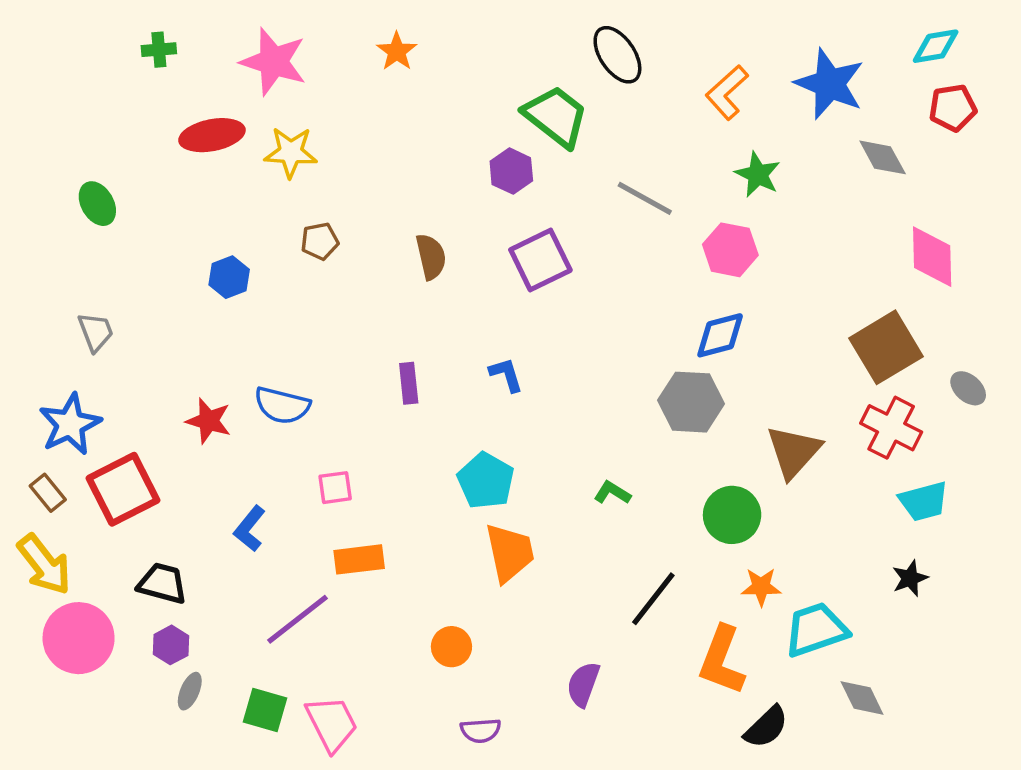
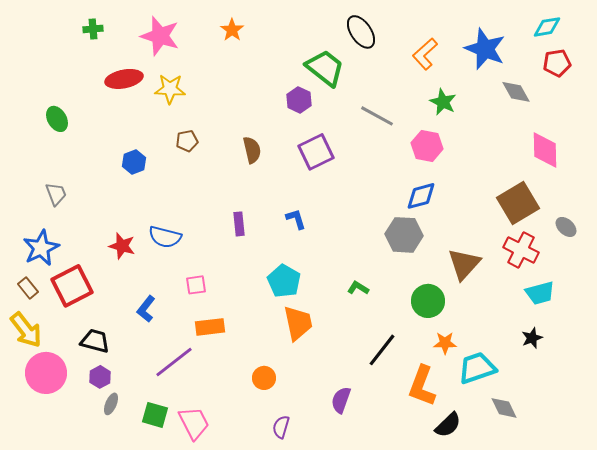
purple semicircle: (481, 730) -> (281, 427), turned 110

